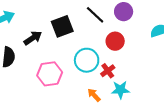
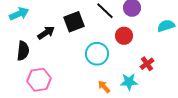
red cross: (108, 71) -> (147, 64), moved
pink hexagon: (50, 74) -> (39, 80), moved

